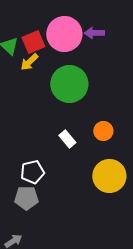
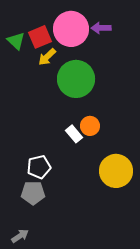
yellow arrow: (29, 62) -> (47, 57), moved
orange circle: (103, 131) -> (90, 126), moved

